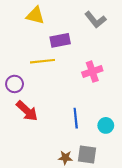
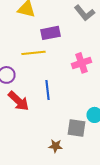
blue line: (76, 118) -> (48, 90), moved
gray square: (87, 154) -> (76, 128), moved

